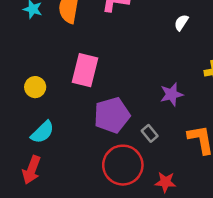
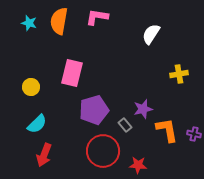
white semicircle: (181, 23) -> (151, 34), size x1.5
purple star: (172, 94) -> (143, 109), moved
red arrow: (31, 170) -> (44, 155), moved

